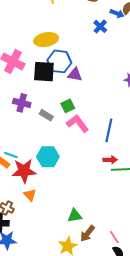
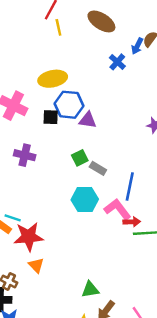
blue arrow: (117, 13) -> (137, 46), turned 96
black square: (44, 72) -> (51, 117), size x0.6
gray rectangle: (46, 115) -> (98, 168), moved
pink L-shape: (78, 123) -> (117, 209), moved
cyan hexagon: (48, 157) -> (85, 200), moved

